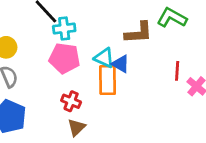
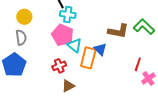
cyan triangle: (104, 58) -> (75, 45), moved
red cross: (71, 101) -> (59, 66), turned 32
brown triangle: (76, 127) -> (68, 86), moved

